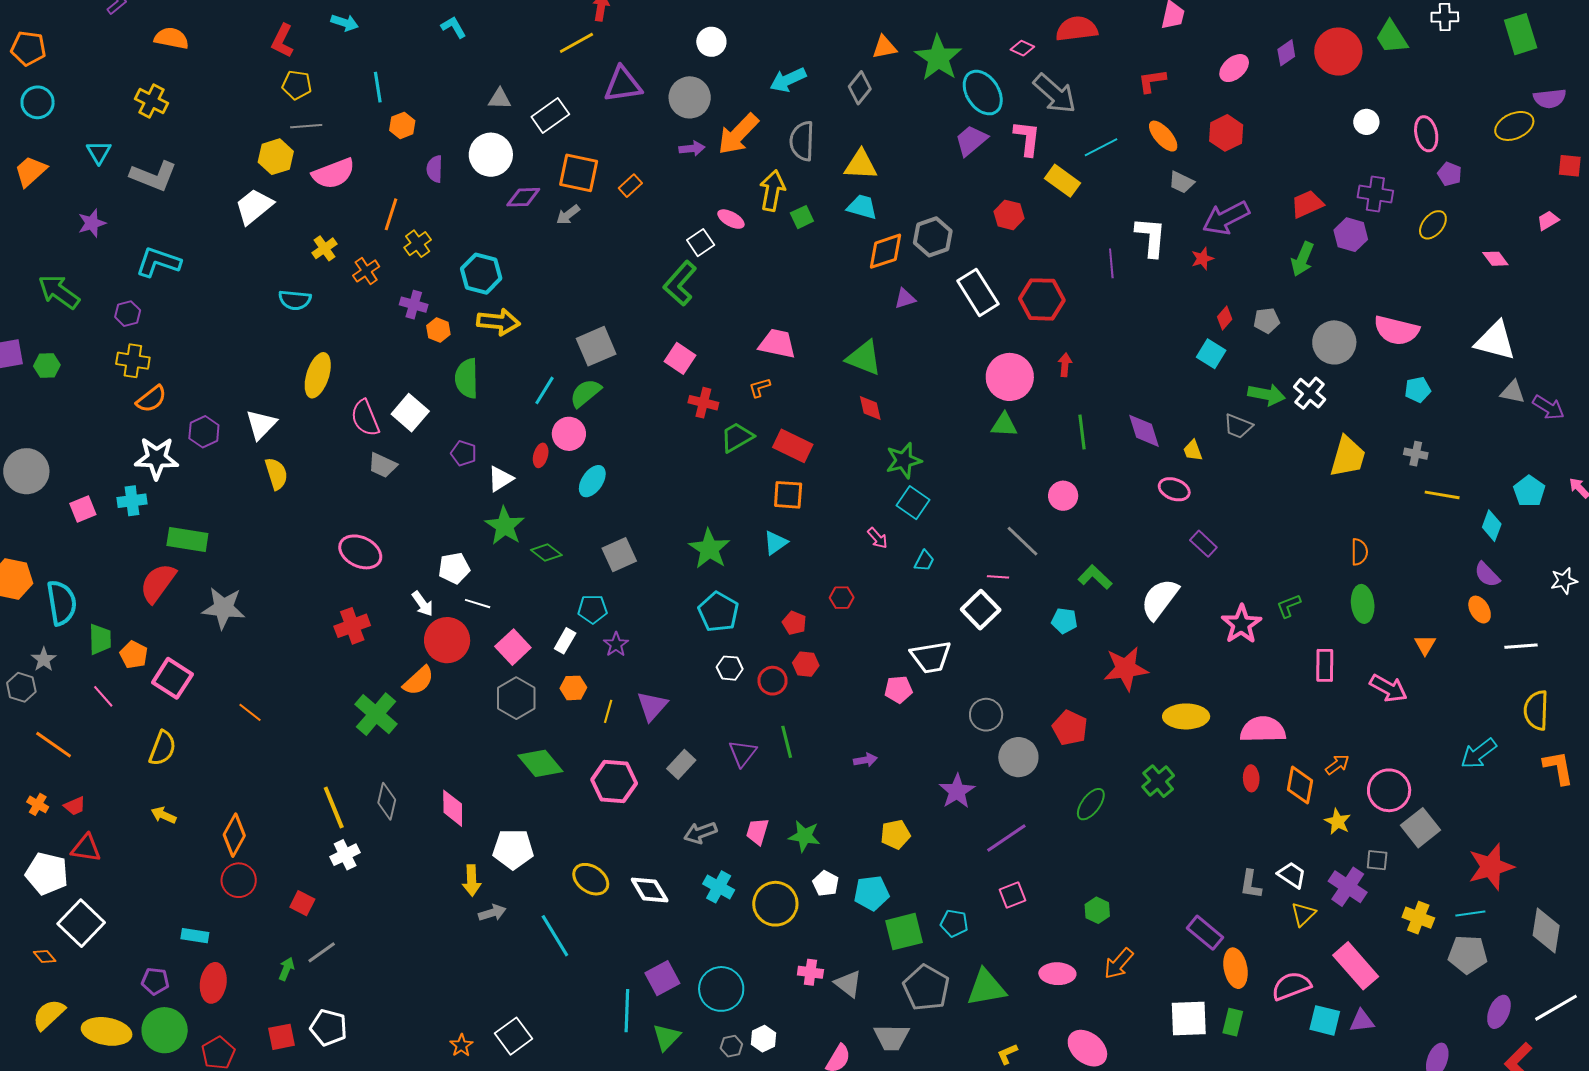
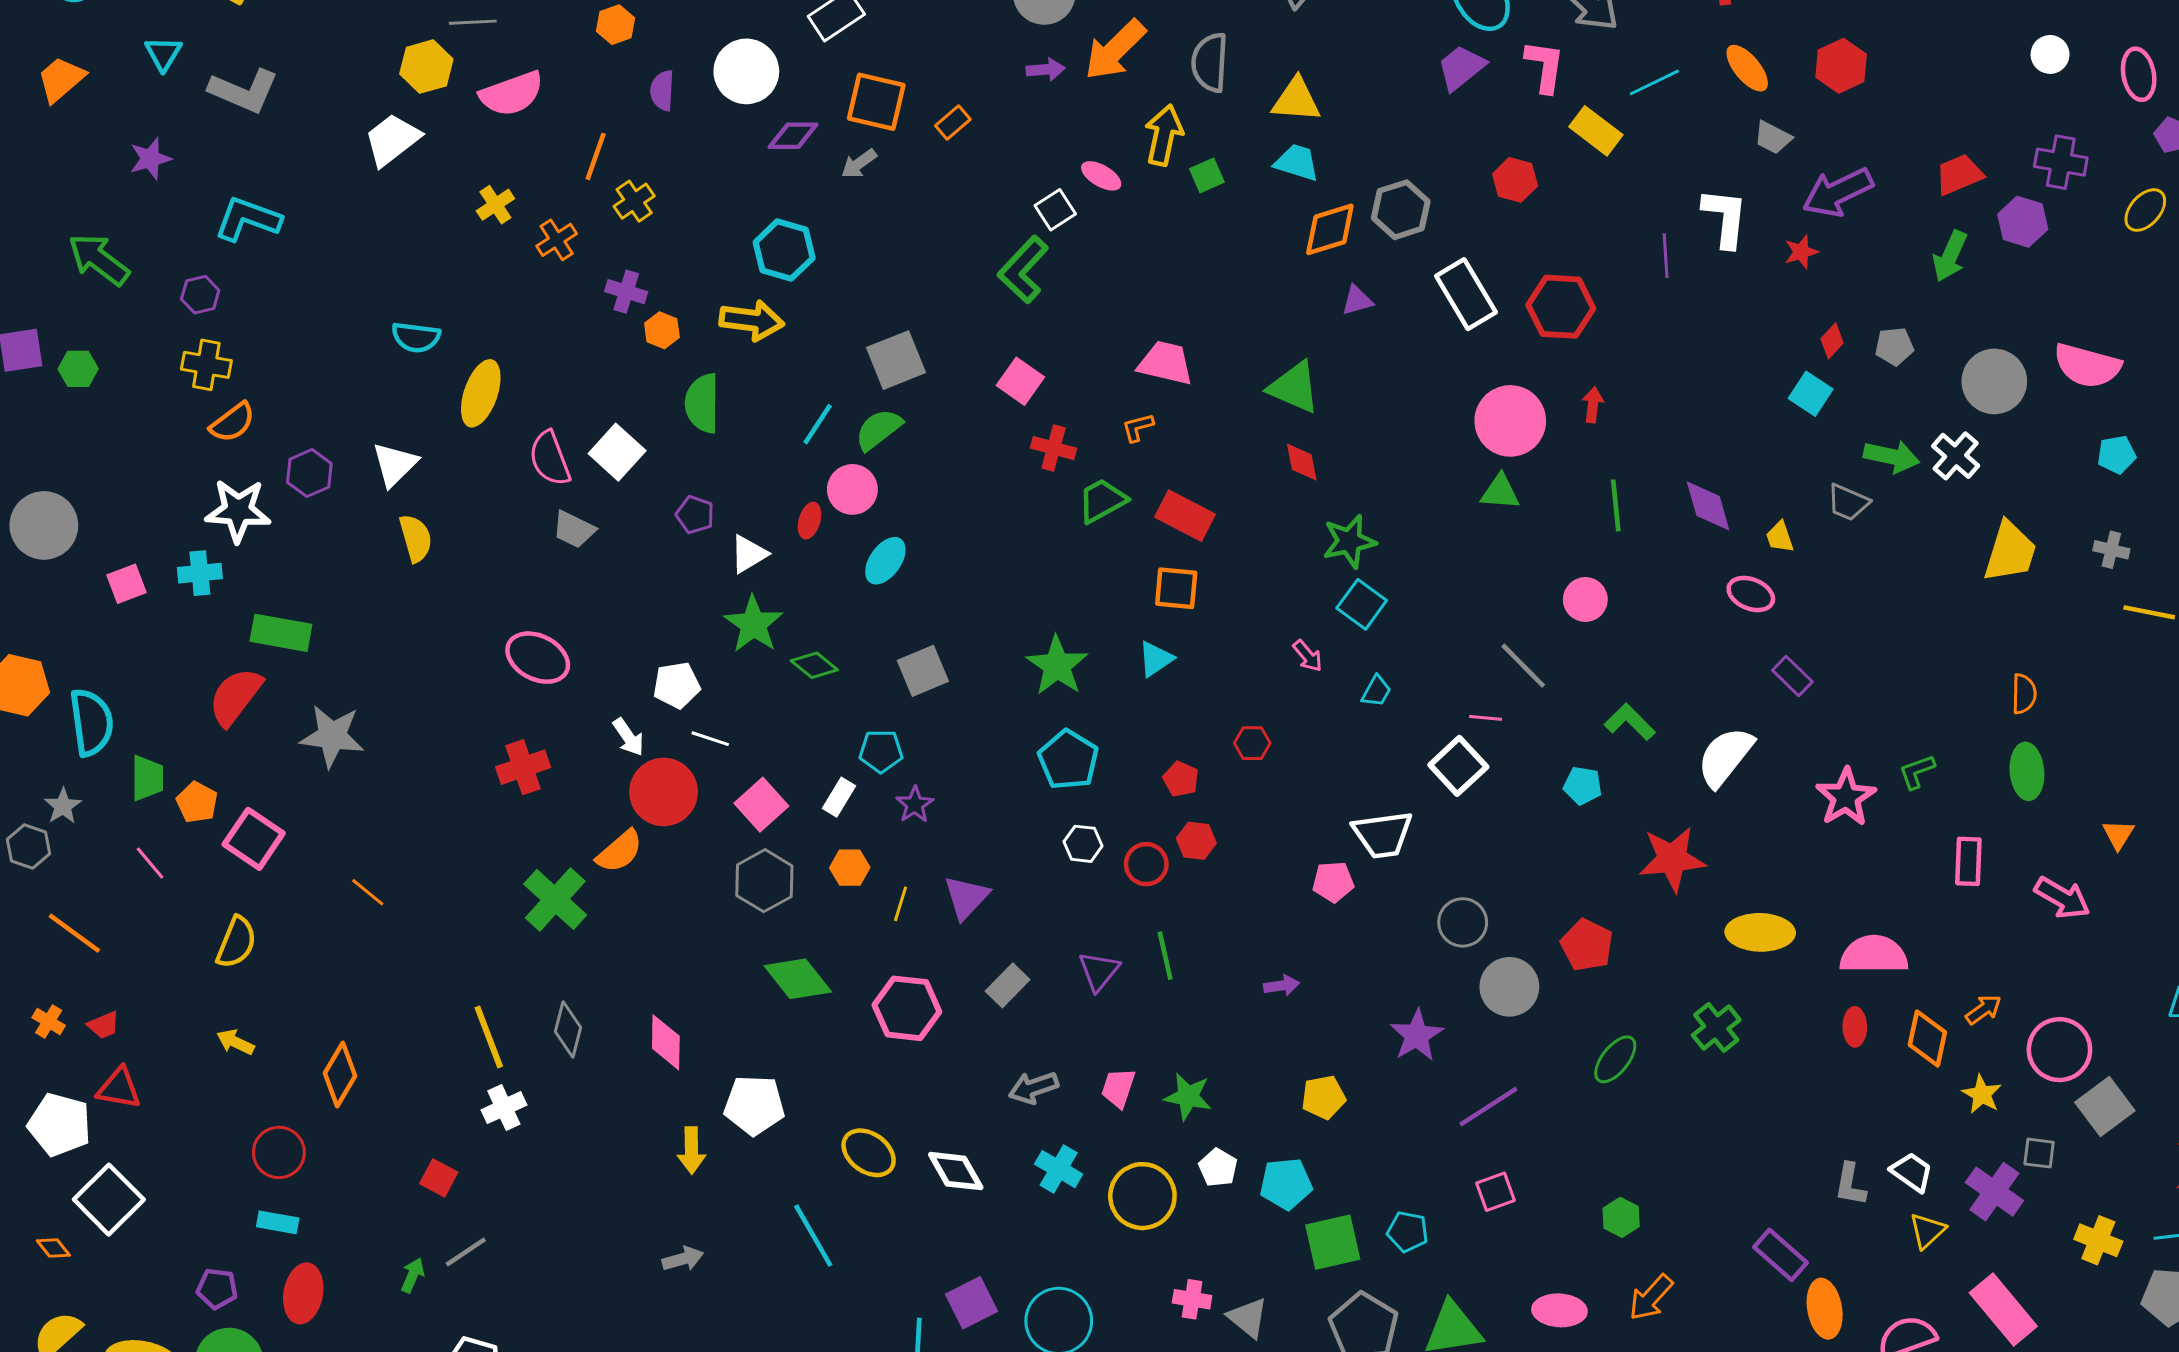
cyan hexagon: (481, 274) -> (784, 250), moved
cyan semicircle: (295, 300) -> (416, 337), moved
red circle: (239, 880) -> (279, 1152), moved
gray arrow: (492, 913) -> (683, 1259), moved

